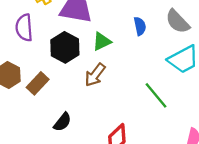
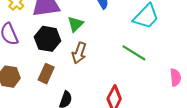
brown rectangle: (38, 83) -> (46, 74), moved

